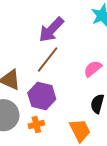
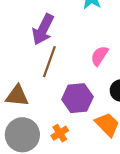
purple hexagon: (42, 96) -> (77, 98), moved

